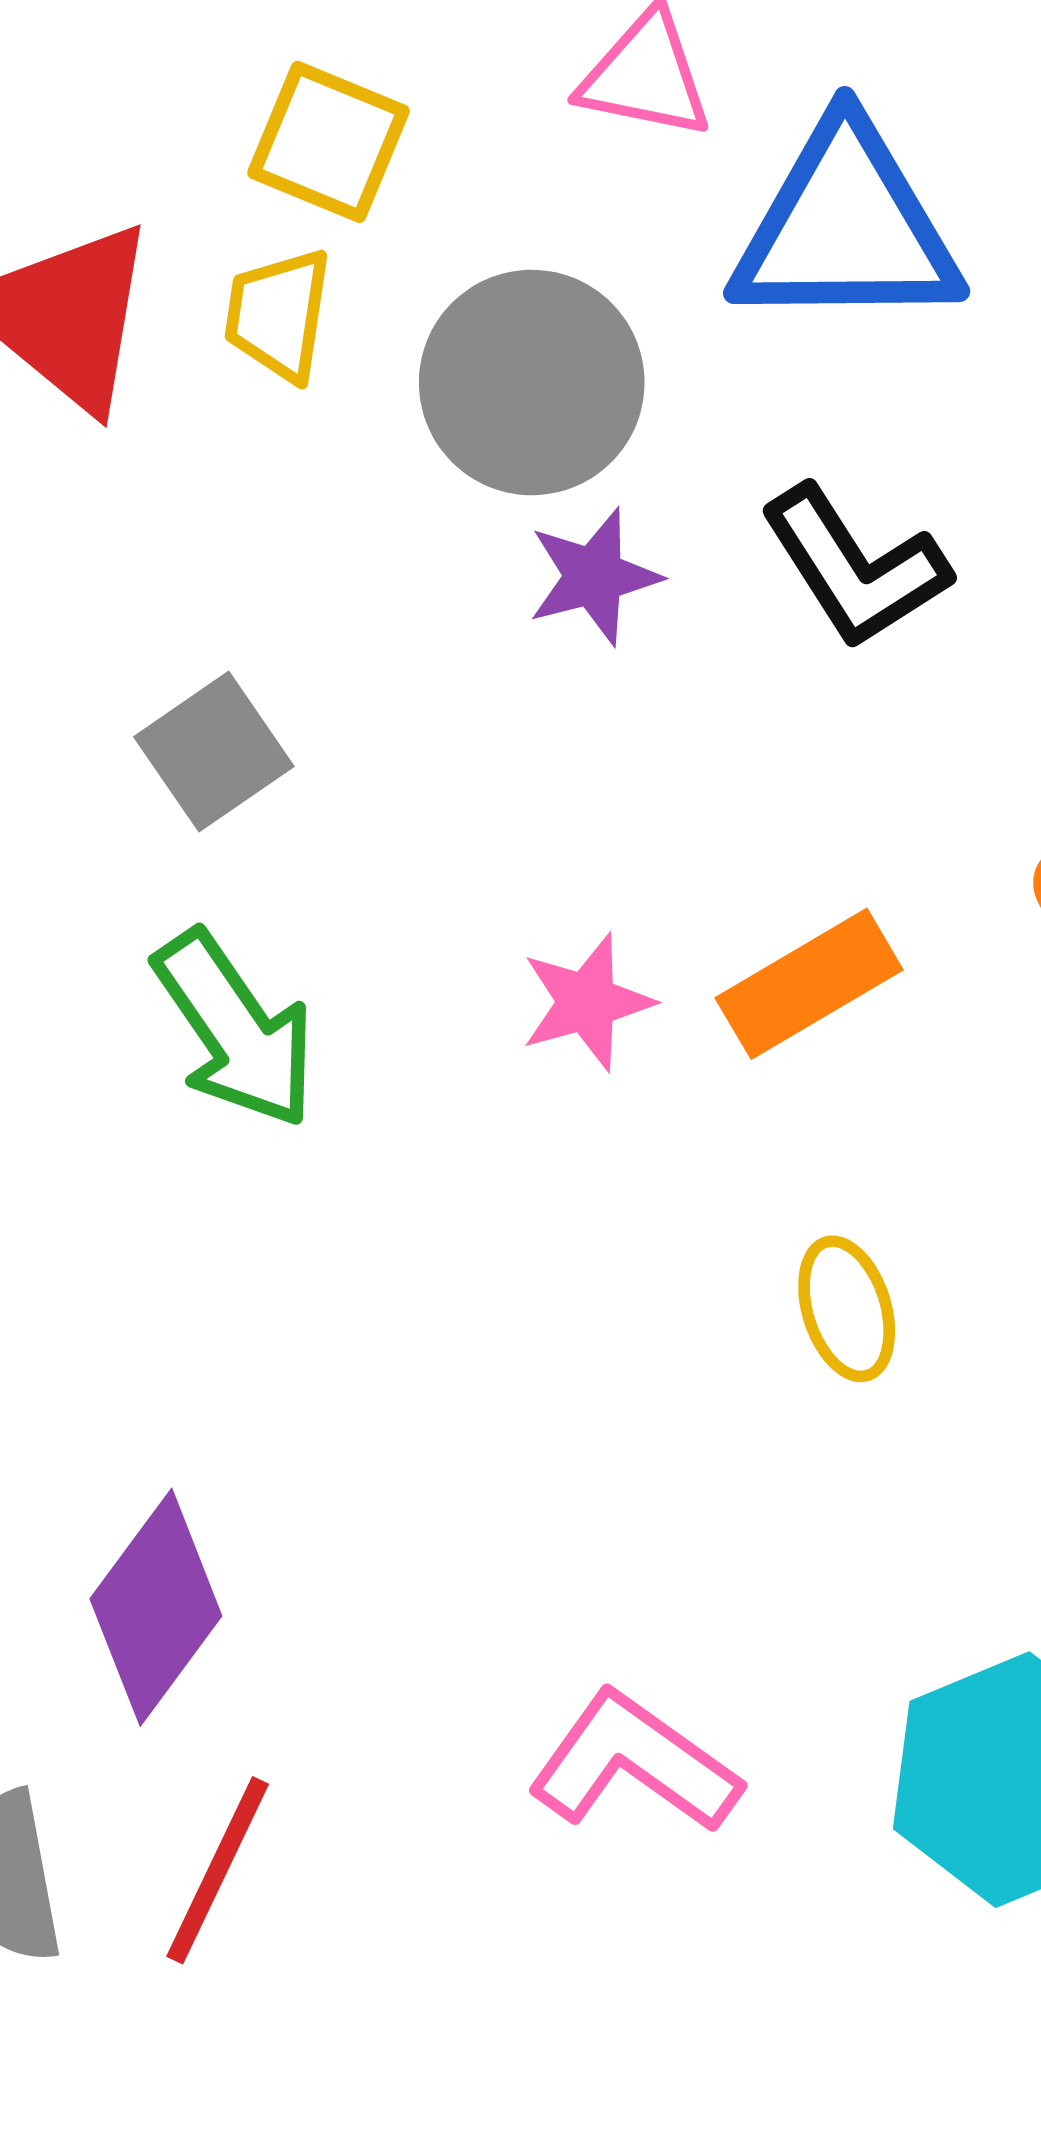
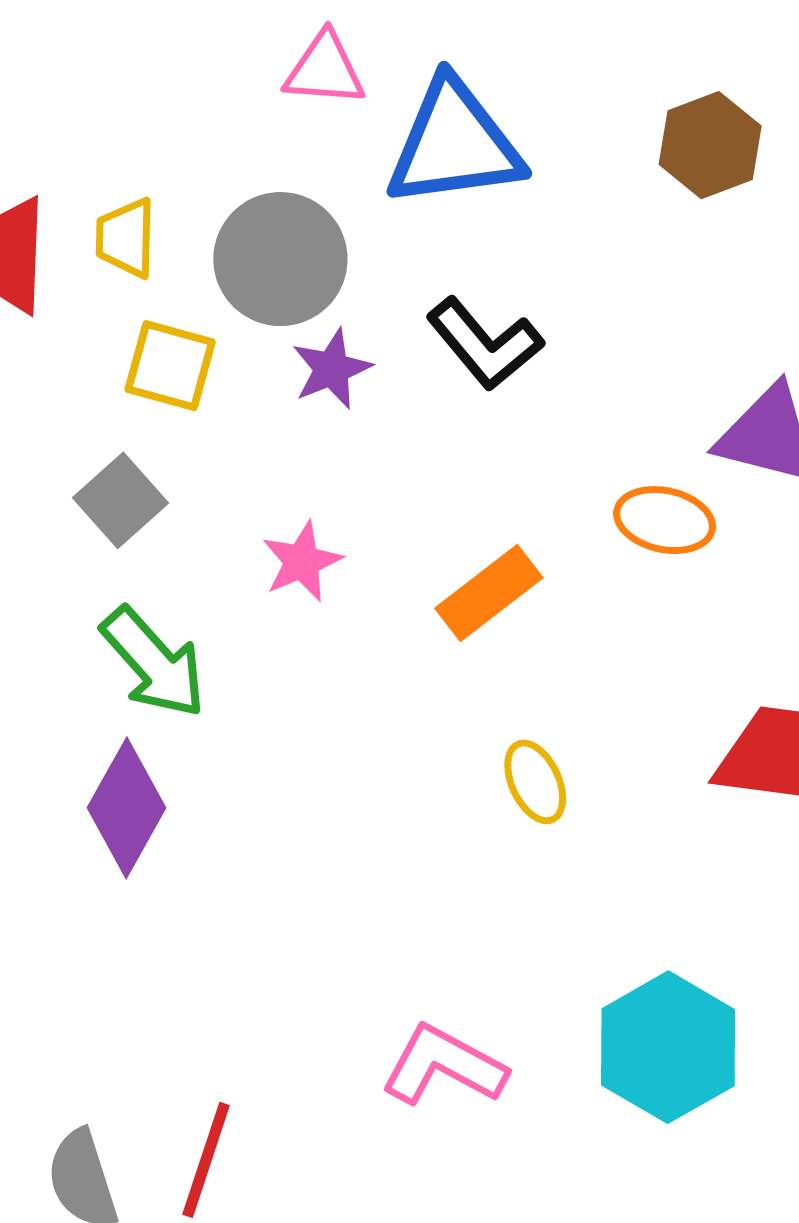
yellow square: (329, 142) -> (170, 366), moved
pink star: (587, 1002) -> (302, 562), moved
purple diamond: (156, 1607) -> (126, 808), moved

